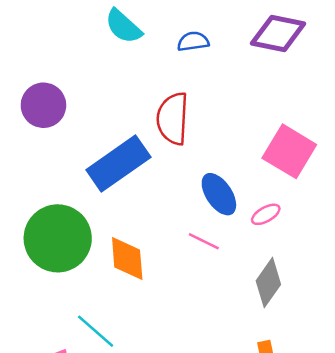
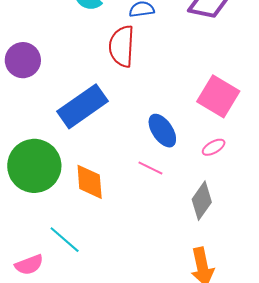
red semicircle: (173, 119) -> (122, 46), moved
pink ellipse: (266, 214) -> (214, 147), moved

